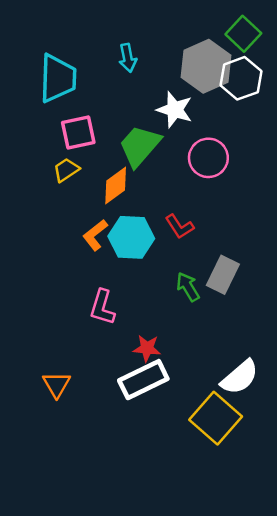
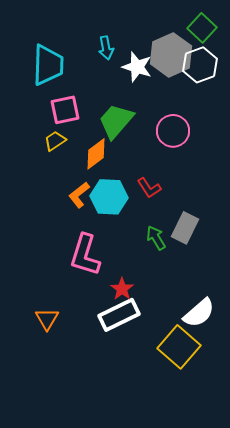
white star: (175, 110) -> (137, 67), moved
pink L-shape: (102, 307) -> (85, 255), size x1.4
red star: (147, 348) -> (122, 289), turned 30

